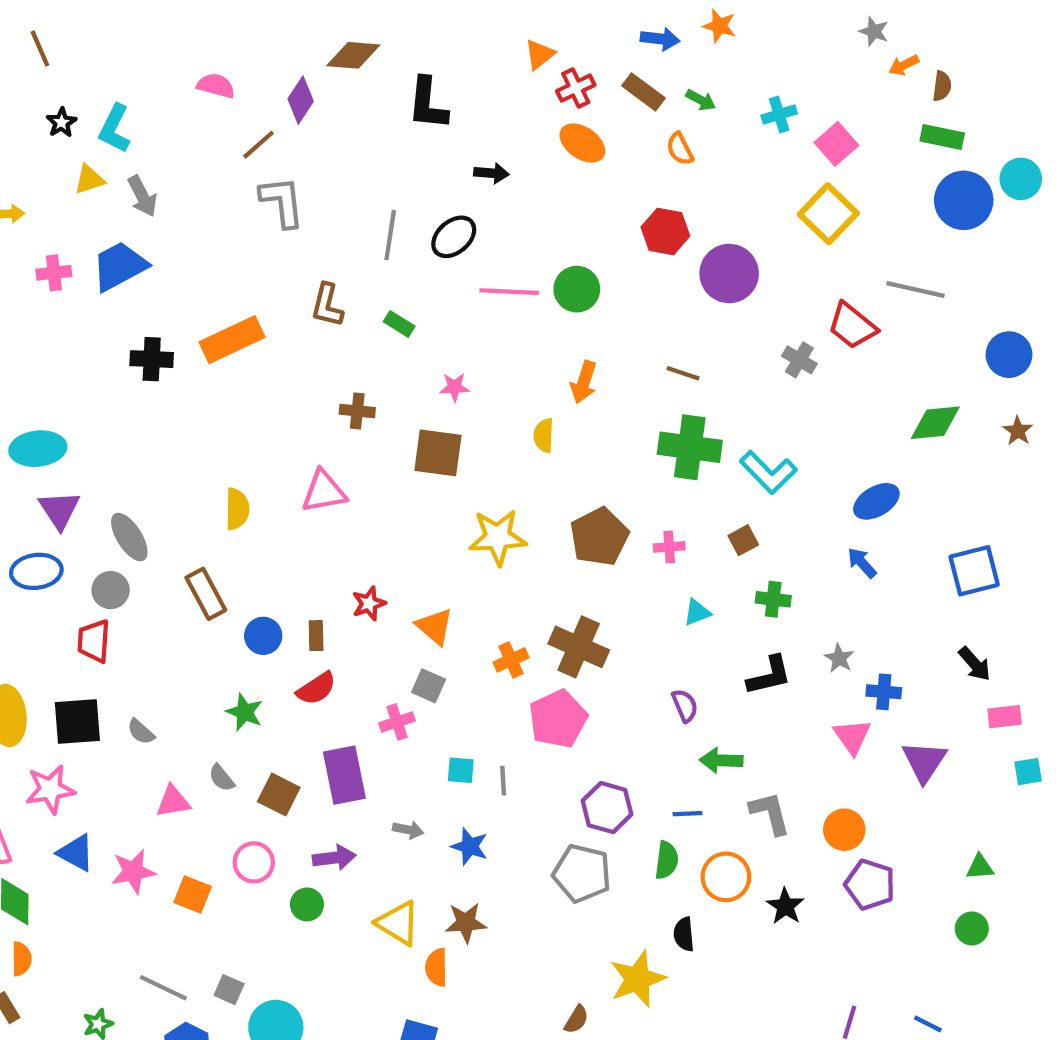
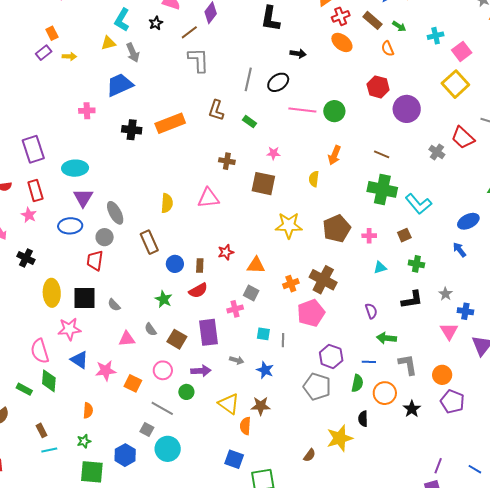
black star: (62, 122) -> (156, 23), moved
pink cross: (54, 273) -> (87, 111), moved
orange triangle: (435, 626) -> (256, 265), turned -42
orange semicircle: (21, 959) -> (88, 410), moved
gray line: (163, 988) -> (162, 408), moved

